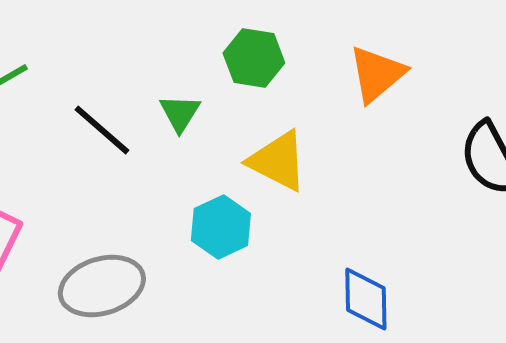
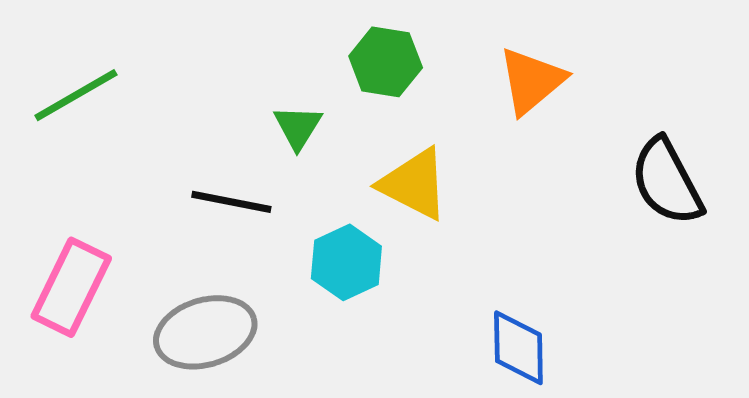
black line: (102, 130) -> (231, 202), moved, turned -30

